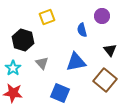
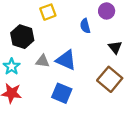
blue triangle: (76, 62) -> (66, 60), moved, turned 35
gray triangle: (42, 63) -> (43, 61), turned -40

